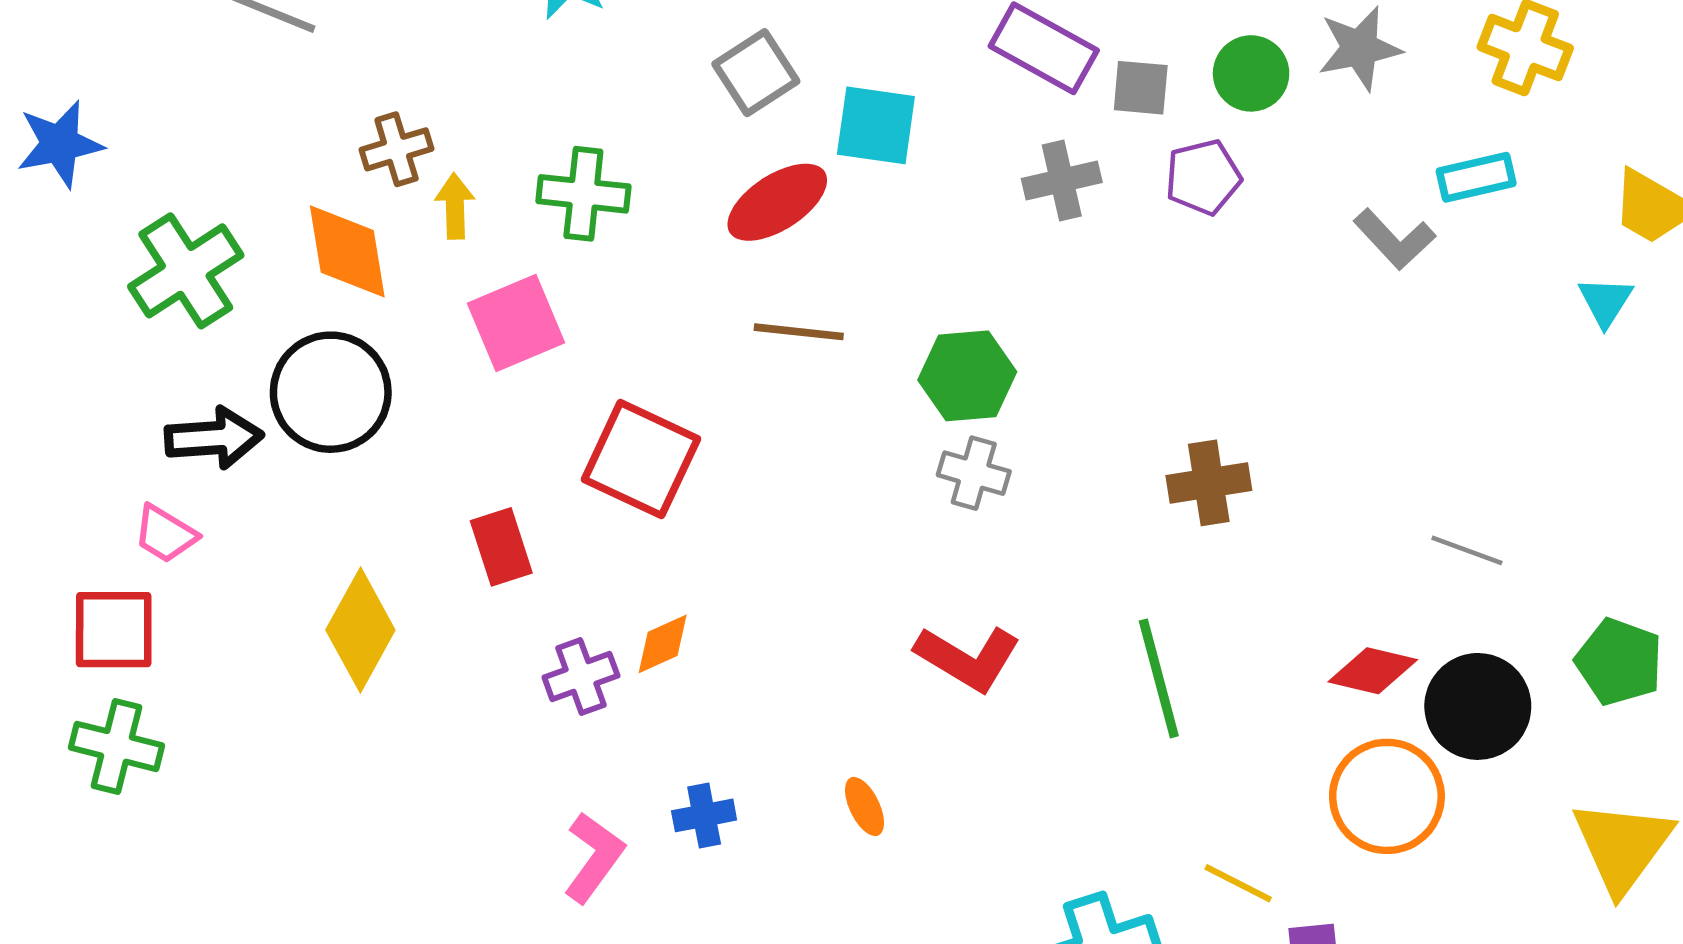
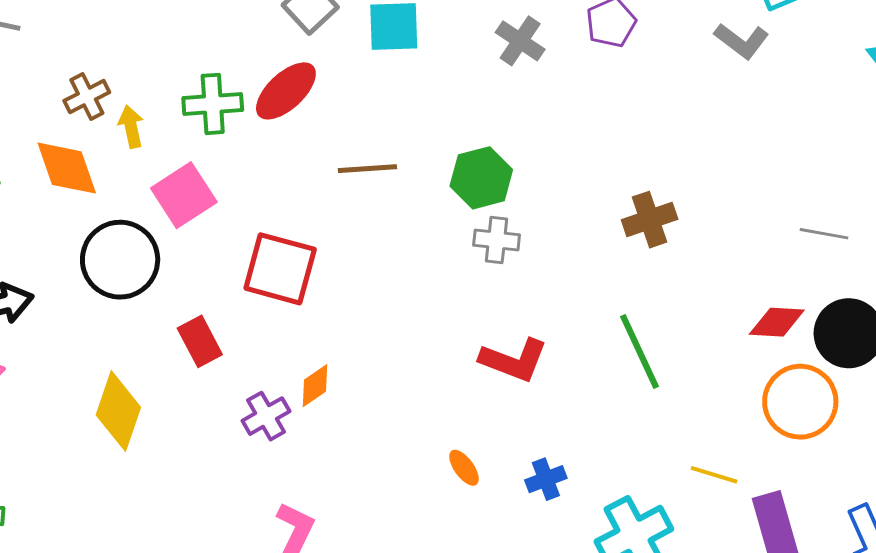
gray cross: (1062, 180) -> (520, 41), turned -33
red ellipse: (777, 202) -> (286, 91), moved
black circle: (331, 392) -> (120, 260), moved
blue cross: (704, 815) -> (546, 479), moved

